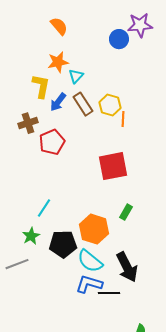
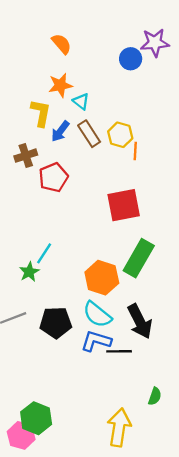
cyan triangle: (76, 76) -> (81, 101), turned -35
green rectangle: (126, 212) -> (139, 258), size x2.0
green star: (31, 236) -> (29, 272), moved
black pentagon: (63, 244) -> (56, 323), moved

